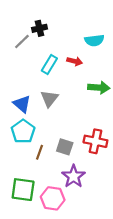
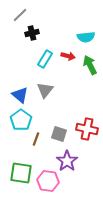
black cross: (39, 28) -> (32, 33), moved
gray line: (22, 41) -> (20, 15), moved
green arrow: (99, 88) -> (90, 65), moved, turned -120

